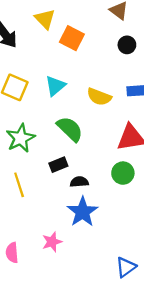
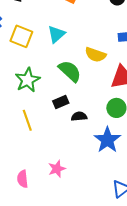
yellow semicircle: (99, 97) -> (95, 55), moved
blue star: (83, 212) -> (107, 140), moved

